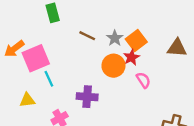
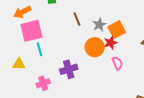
brown line: (87, 36) -> (77, 19), turned 32
orange arrow: (14, 49) -> (22, 12), moved
purple cross: (87, 97) -> (69, 69), turned -30

